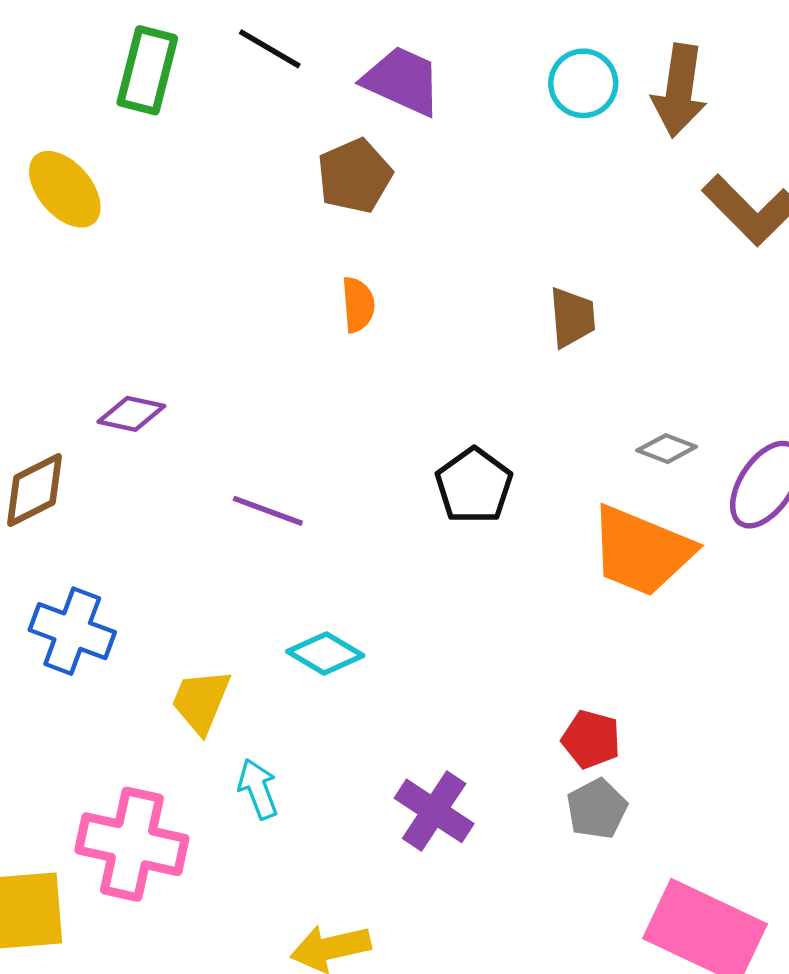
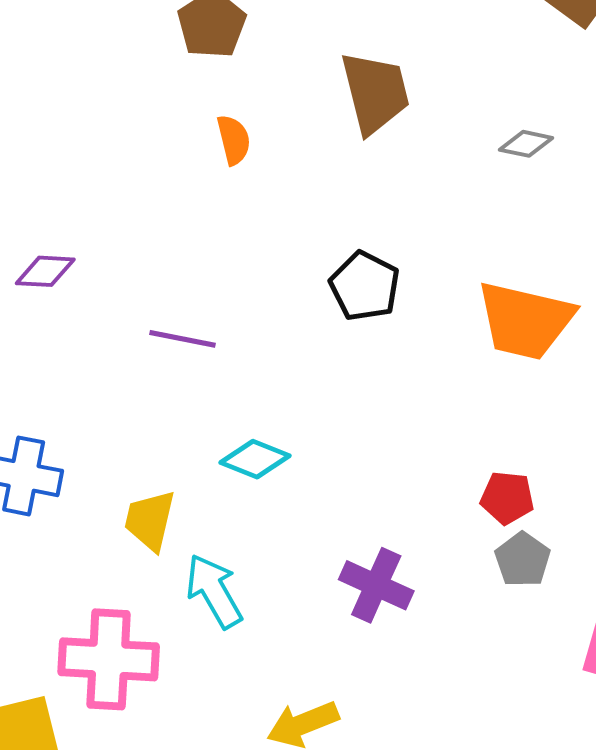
brown trapezoid: (572, 317) -> (375, 93), moved, size x1.5
gray diamond: (667, 449) -> (526, 144), moved
cyan arrow: (258, 789) -> (214, 591), size x1.4

